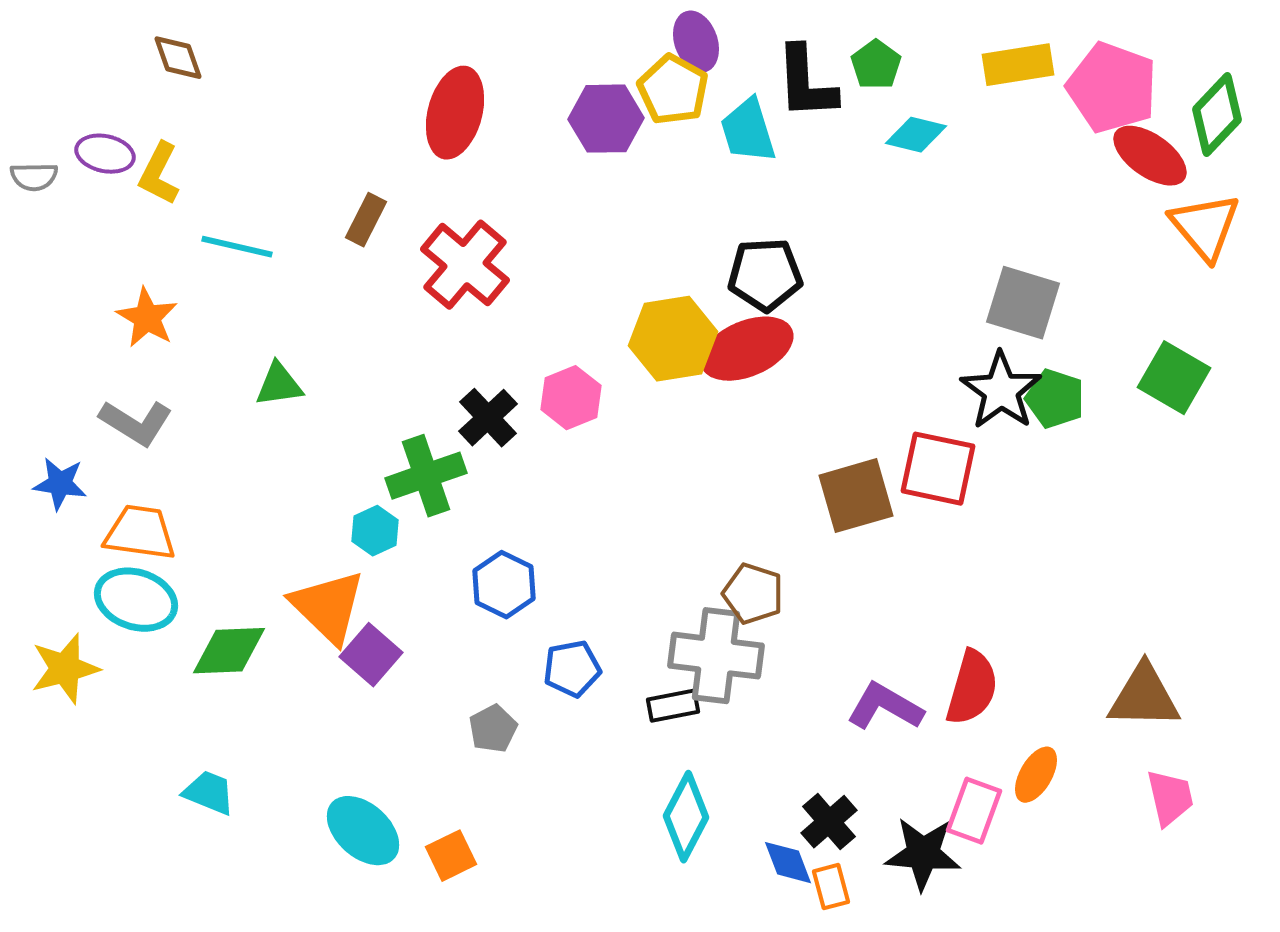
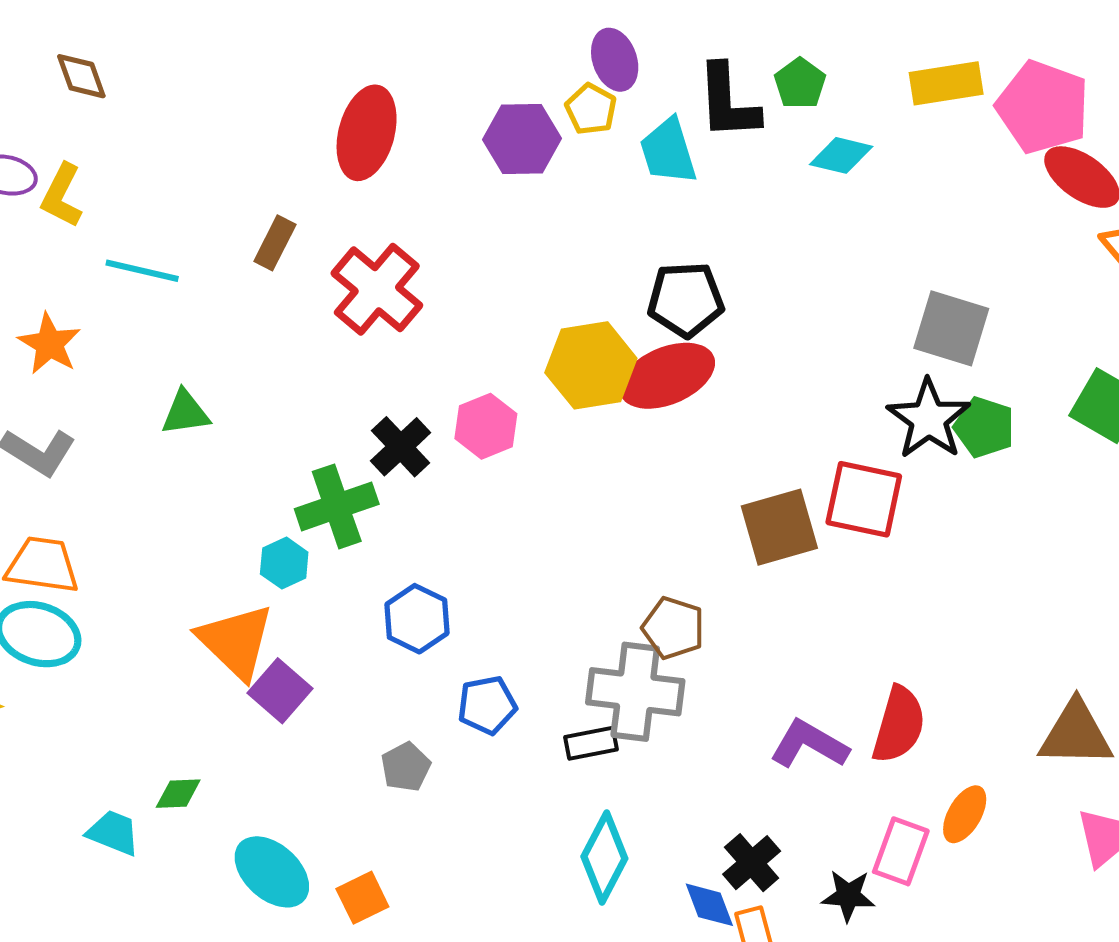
yellow pentagon: (673, 90) -> (591, 109), size x0.7
green diamond: (229, 651) -> (178, 794), moved, size x0.6
black star: (923, 854) -> (848, 896), size x0.7

